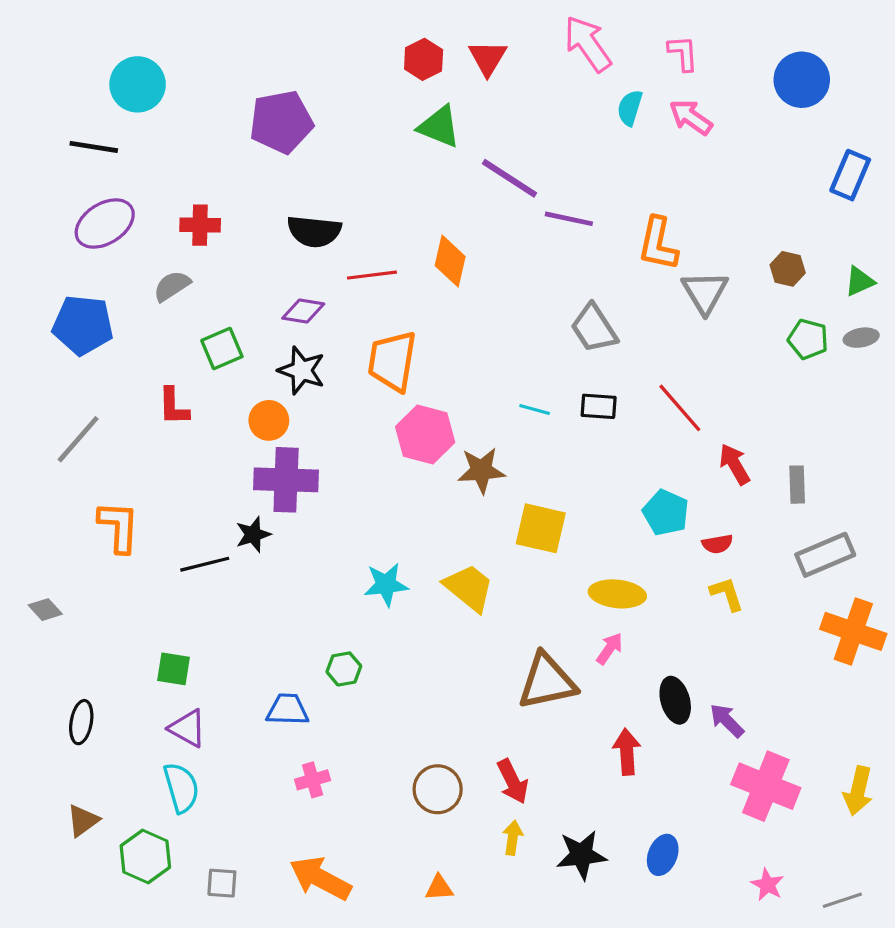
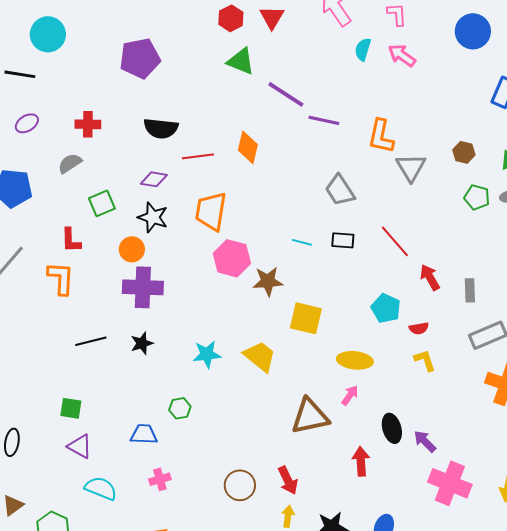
purple ellipse: (105, 224) -> (27, 123), size x0.6
orange L-shape: (119, 527) -> (61, 278), moved
black star: (253, 535) -> (142, 343), moved
cyan semicircle: (181, 788) -> (101, 488), moved, turned -52

